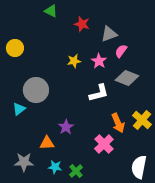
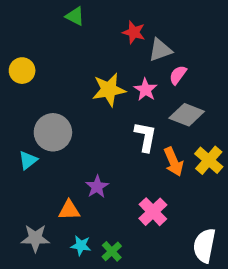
red star: (82, 24) -> (134, 32), moved
yellow star: (74, 61) -> (109, 90), size x1.6
white L-shape: (99, 93) -> (146, 137), turned -65
yellow cross: (142, 120) -> (209, 160), moved
orange arrow: (118, 123) -> (173, 162), moved

